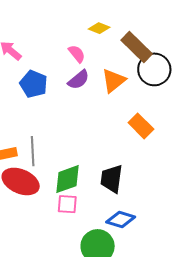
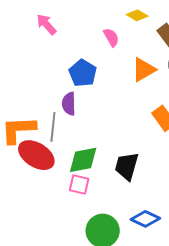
purple semicircle: (79, 80) -> (69, 104), moved, turned 120
blue pentagon: (34, 84) -> (83, 73), moved
blue diamond: (121, 220) -> (145, 219), moved

